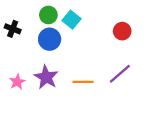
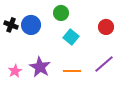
green circle: (48, 15) -> (61, 13), moved
cyan square: (71, 20) -> (71, 37), moved
blue circle: (50, 39) -> (31, 25), moved

